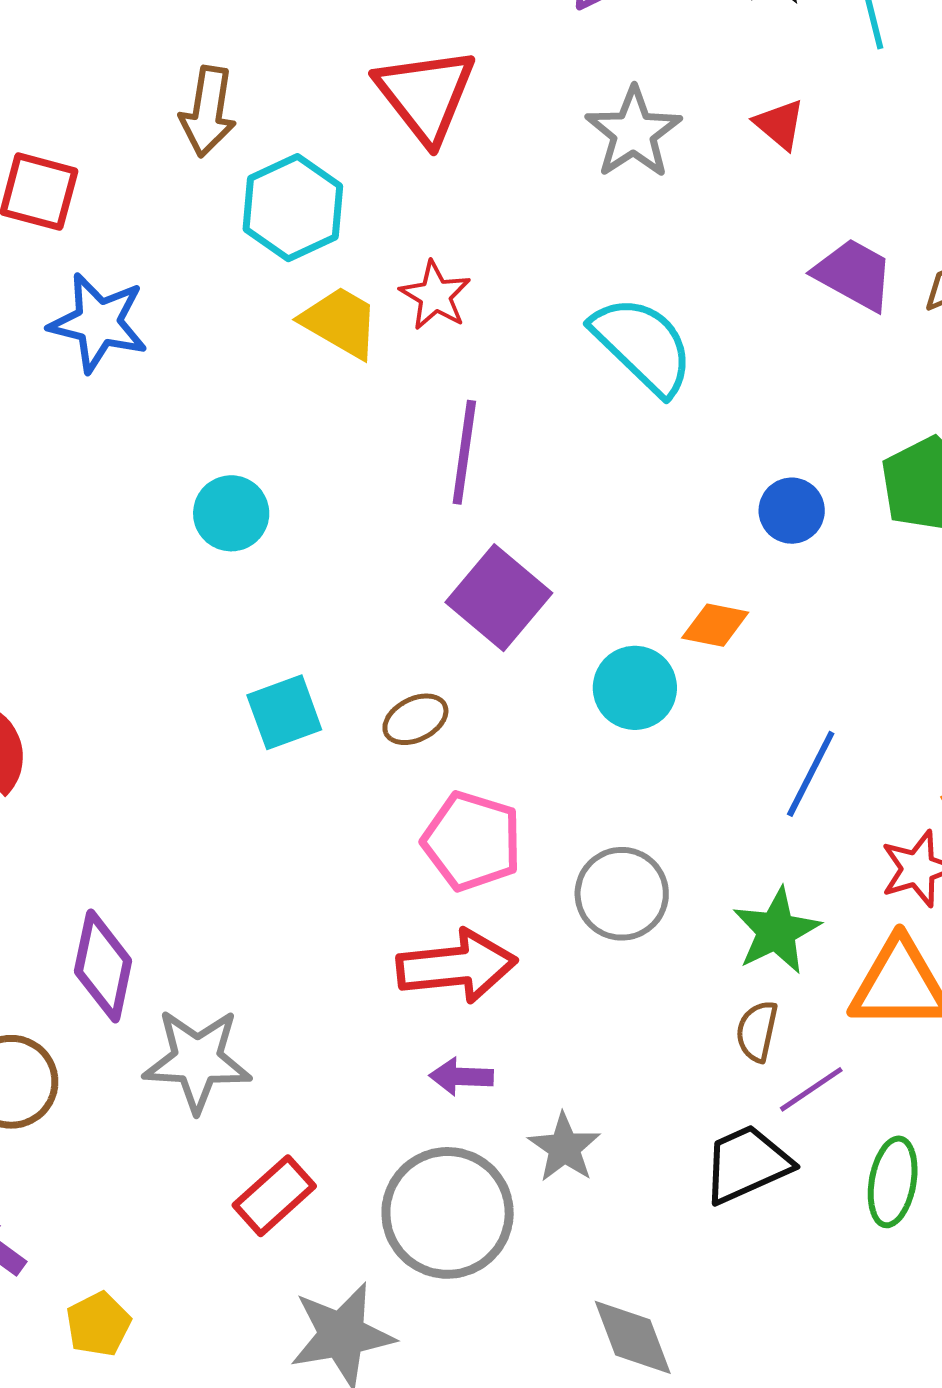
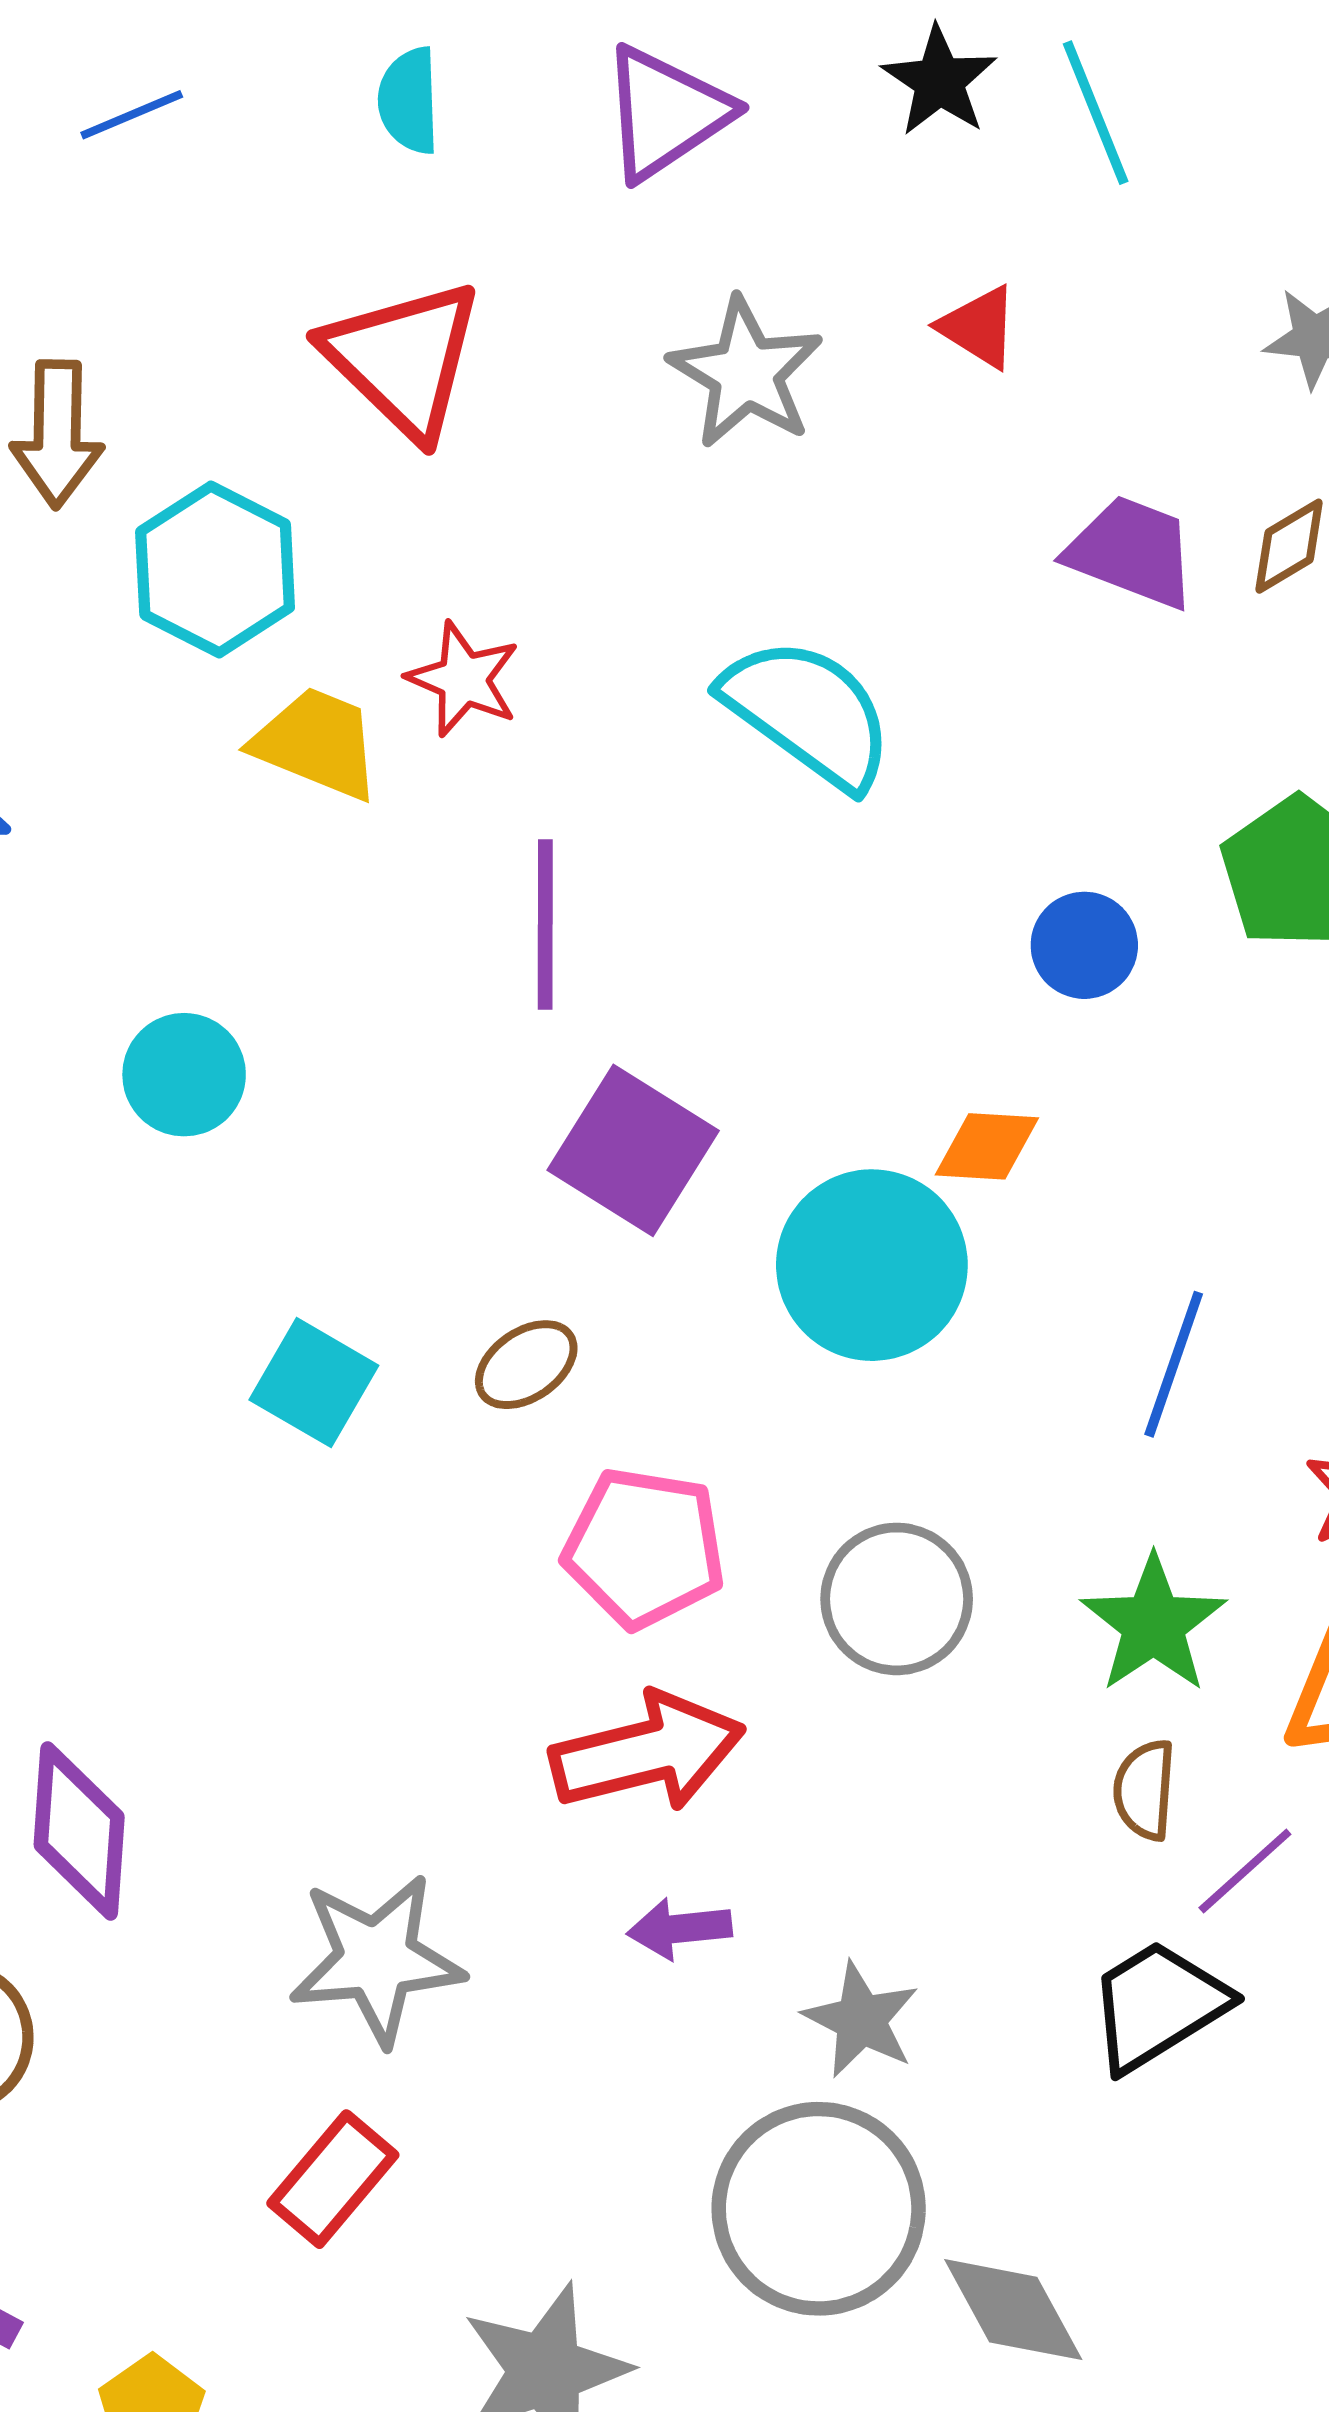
cyan circle: (635, 688) -> (872, 1265), size x1.4
cyan square: (284, 712) -> (314, 1383), turned -32
gray star: (197, 1060) -> (376, 1959), moved
red rectangle: (274, 1196) -> (333, 2179), moved
gray circle: (448, 1213) -> (819, 2209), moved

